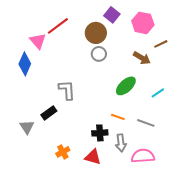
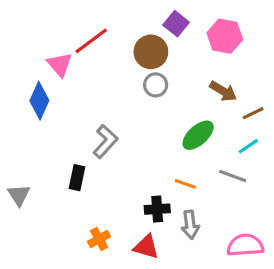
brown line: (161, 44) -> (253, 113), moved
gray L-shape: (67, 90) -> (105, 141), turned 45
black rectangle: (49, 113) -> (77, 178), turned -42
gray line: (146, 123) -> (233, 176), moved
gray triangle: (27, 127) -> (19, 195), moved
pink semicircle: (143, 156) -> (245, 245), moved

